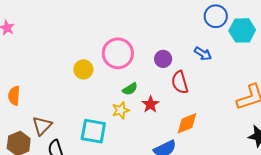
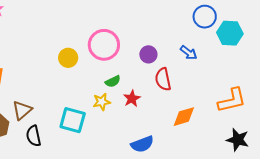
orange diamond: (187, 123) -> (184, 117), moved

